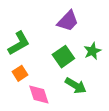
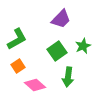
green arrow: (76, 86) -> (68, 77), turned 66
pink diamond: (39, 94) -> (35, 85), turned -30

